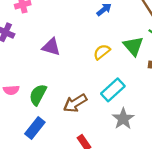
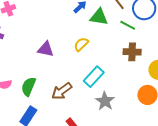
green triangle: (133, 46) -> (99, 17), moved, turned -36
purple triangle: (51, 47) -> (46, 49), moved

